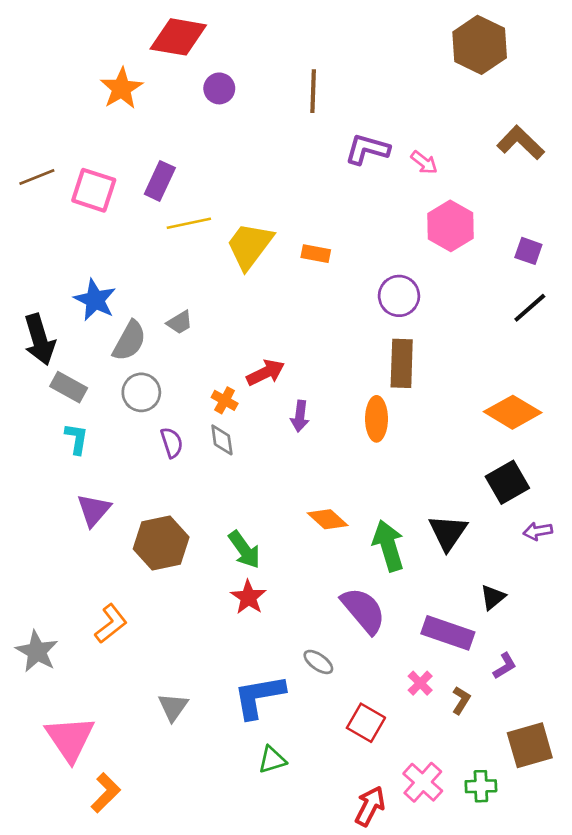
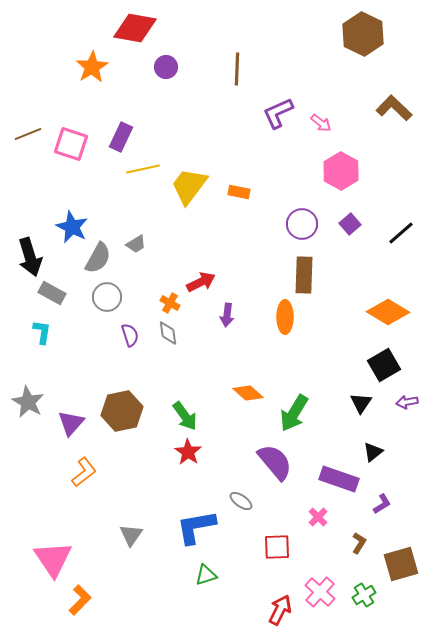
purple L-shape: (367, 149) -> (278, 113), turned -40
purple square: (528, 251) -> (350, 224), moved, turned 30
cyan L-shape: (77, 439) -> (42, 332), moved
purple triangle: (94, 510) -> (71, 423), moved
black triangle: (448, 532) -> (361, 403), moved, size x0.7
green arrow: (388, 546) -> (294, 413), turned -132
gray star: (37, 651) -> (28, 402), moved
brown L-shape: (461, 700) -> (359, 543), moved
red square: (366, 723) -> (277, 547), turned -32
green cross: (481, 786) -> (364, 595), turned -30

